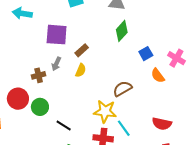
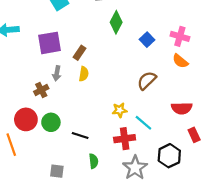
orange semicircle: (158, 76) -> (180, 61), moved
brown semicircle: (122, 89) -> (147, 81), moved
yellow star: (105, 111) -> (120, 110), size x0.6

